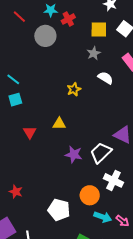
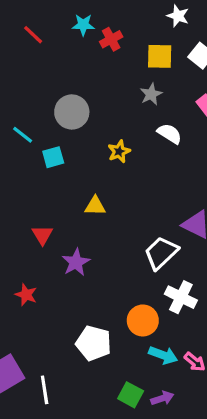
gray circle: (45, 36) -> (72, 112), moved
cyan square: (15, 100) -> (53, 157), moved
red triangle: (30, 132) -> (42, 235), moved
purple star: (74, 154) -> (76, 262), moved, turned 30
red star: (16, 192) -> (26, 295), moved

